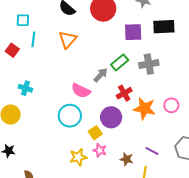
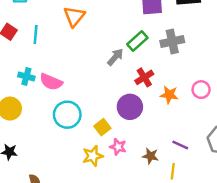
cyan line: (33, 39) -> (36, 34), moved
pink semicircle: (81, 91) -> (51, 82), moved
orange star: (144, 109) -> (169, 95), size x0.7
cyan circle: (70, 116) -> (67, 115), moved
yellow square: (95, 133) -> (102, 127), moved

